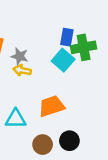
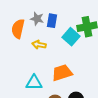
blue rectangle: (67, 37) -> (52, 21), moved
gray star: (20, 56) -> (37, 19), moved

